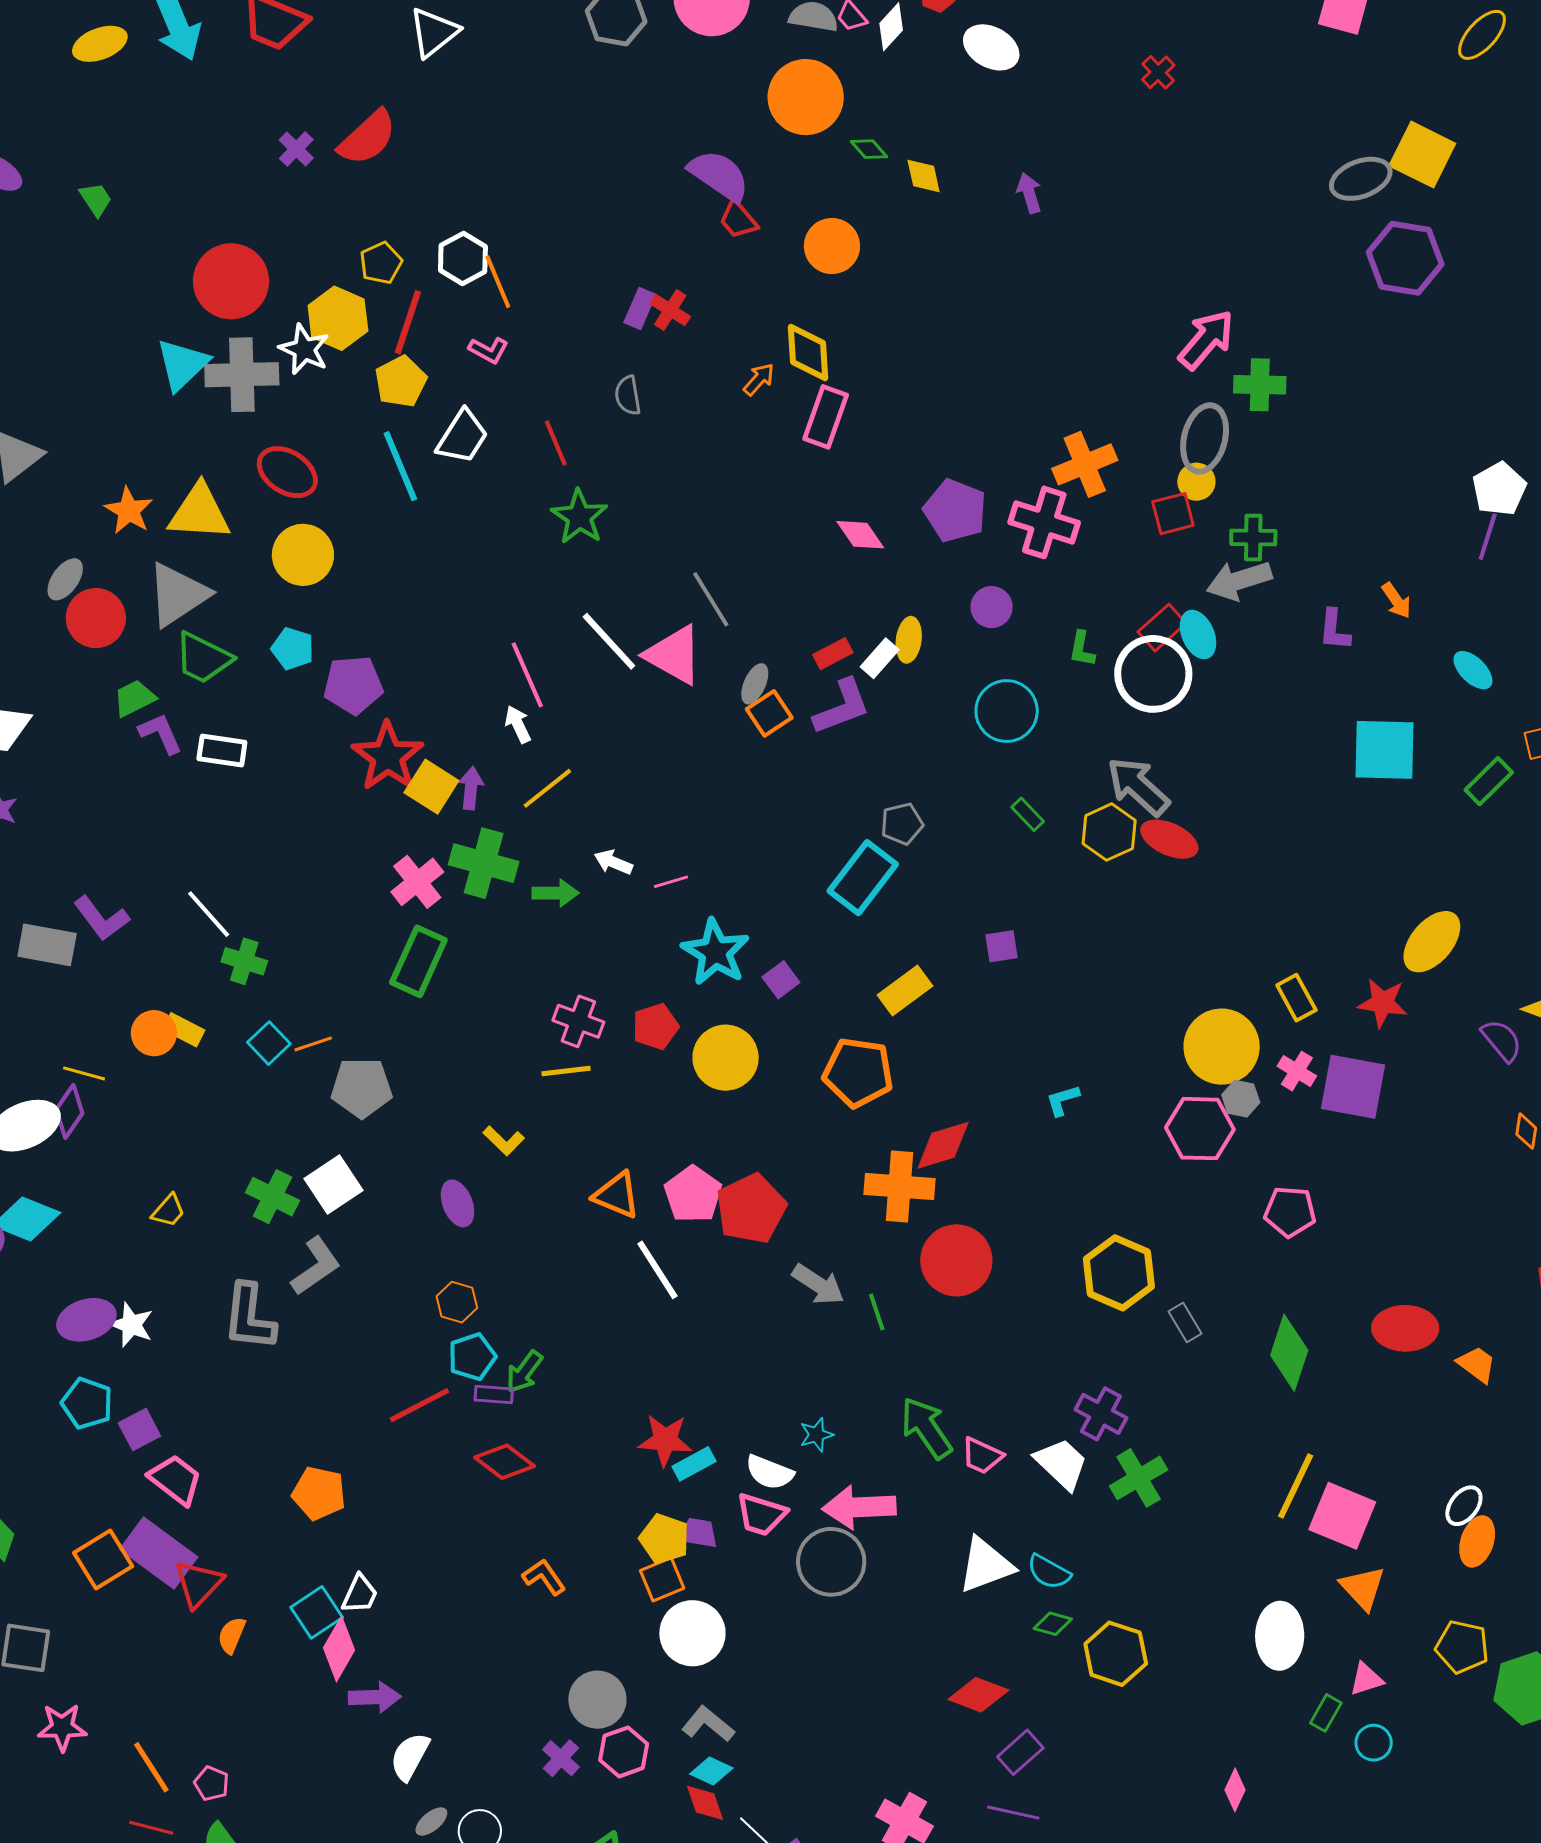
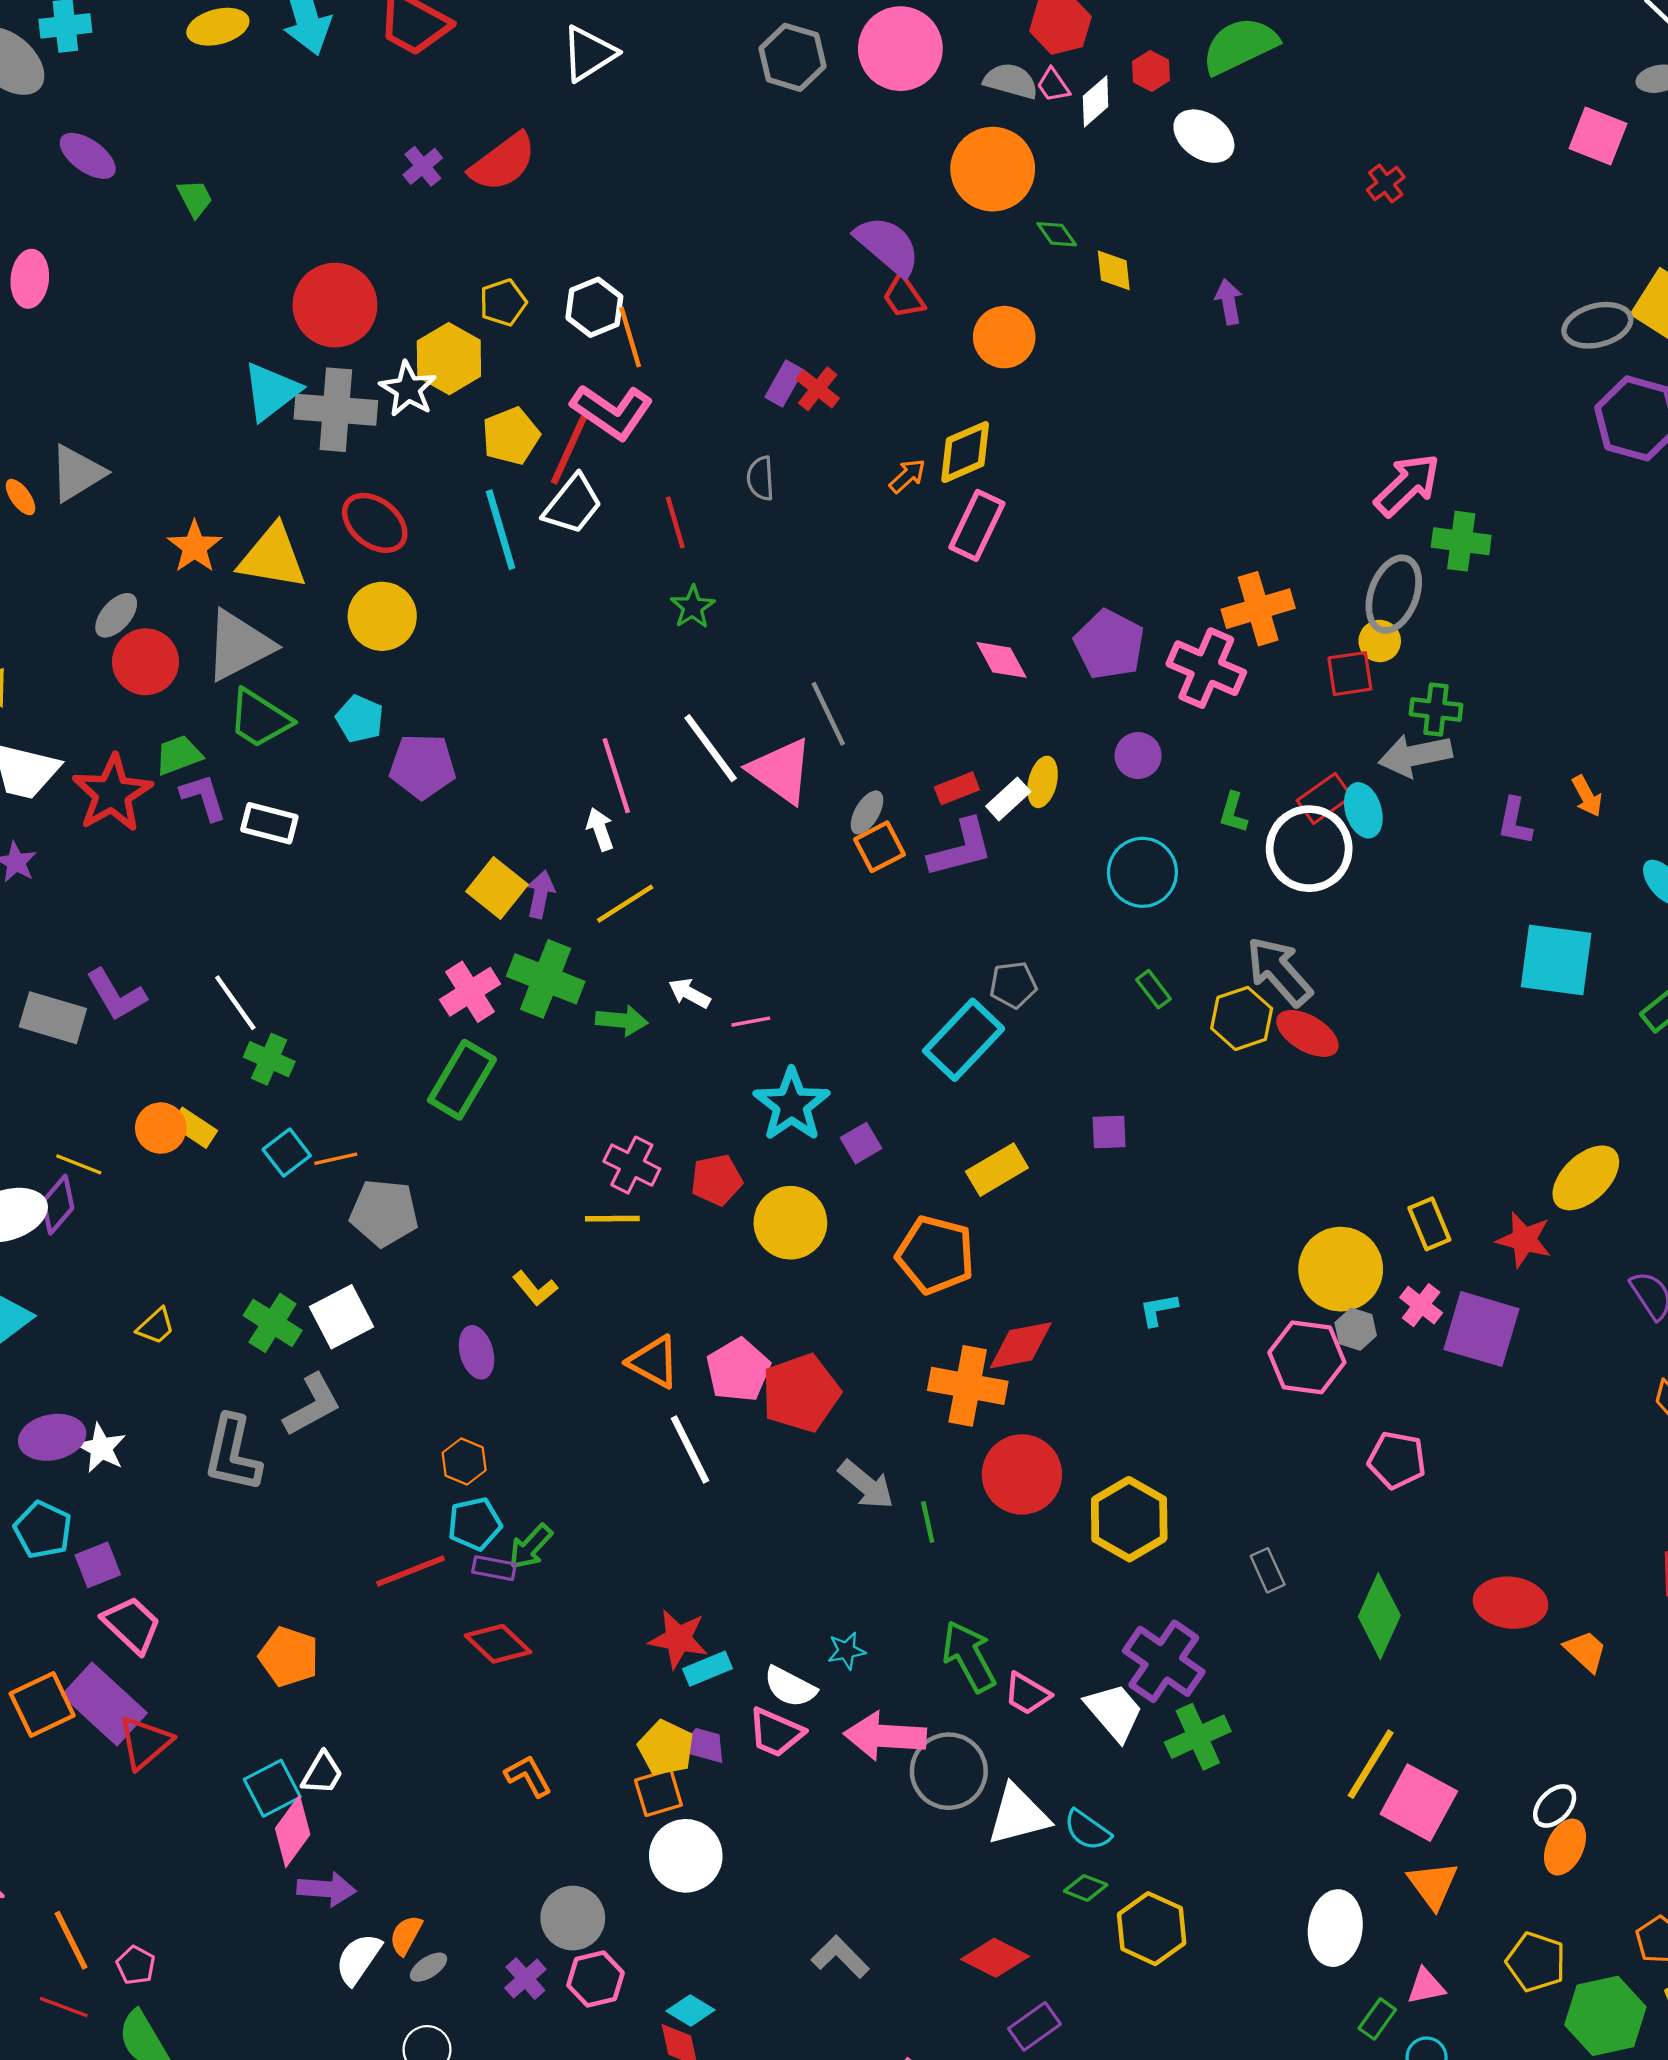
red line: (408, 322) -> (569, 450), moved
pink L-shape: (489, 350) -> (612, 412), size x1.8
yellow diamond: (808, 352) -> (965, 452), turned 64
green star: (579, 517) -> (693, 607), size x0.7
red star: (388, 756) -> (112, 793), moved
yellow hexagon: (1119, 1273) -> (1129, 1519), moved
purple cross: (1101, 1414) -> (1164, 1661), size x1.4
gray circle: (831, 1562) -> (949, 1771), moved
orange semicircle: (232, 1635) -> (406, 1935), moved
gray L-shape: (708, 1724) -> (840, 1957), moved
gray ellipse: (431, 1821) -> (428, 1967), moved

